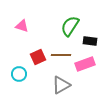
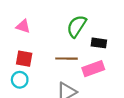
red square: (38, 57) -> (24, 59), moved, turned 35

